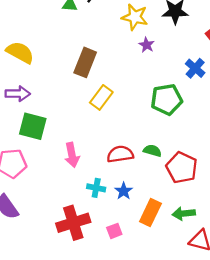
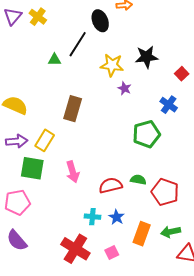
yellow rectangle: (101, 97) -> (45, 140), moved
pink arrow: (72, 155) -> (73, 172), moved
red cross: (73, 223) -> (75, 249), turned -36

